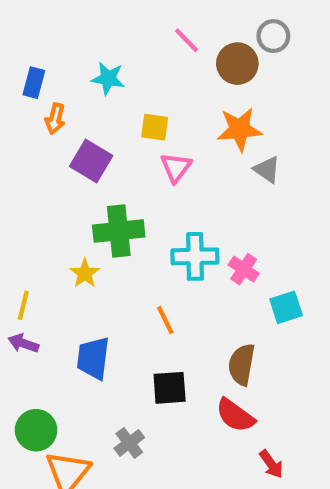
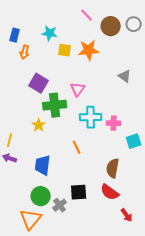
gray circle: (273, 36) -> (134, 24), moved
yellow square: (155, 127) -> (65, 50), moved
orange star: (239, 129) -> (89, 50), moved
purple square: (91, 161) -> (39, 83), moved
pink triangle: (176, 167) -> (78, 89), moved
pink cross: (244, 269) -> (114, 123), turned -32
black square: (170, 388) -> (79, 192), moved
green circle: (36, 430) -> (41, 196), moved

